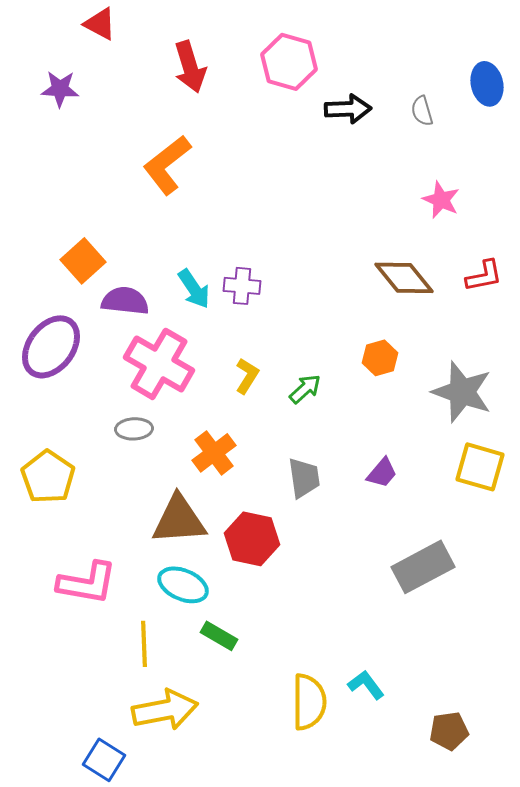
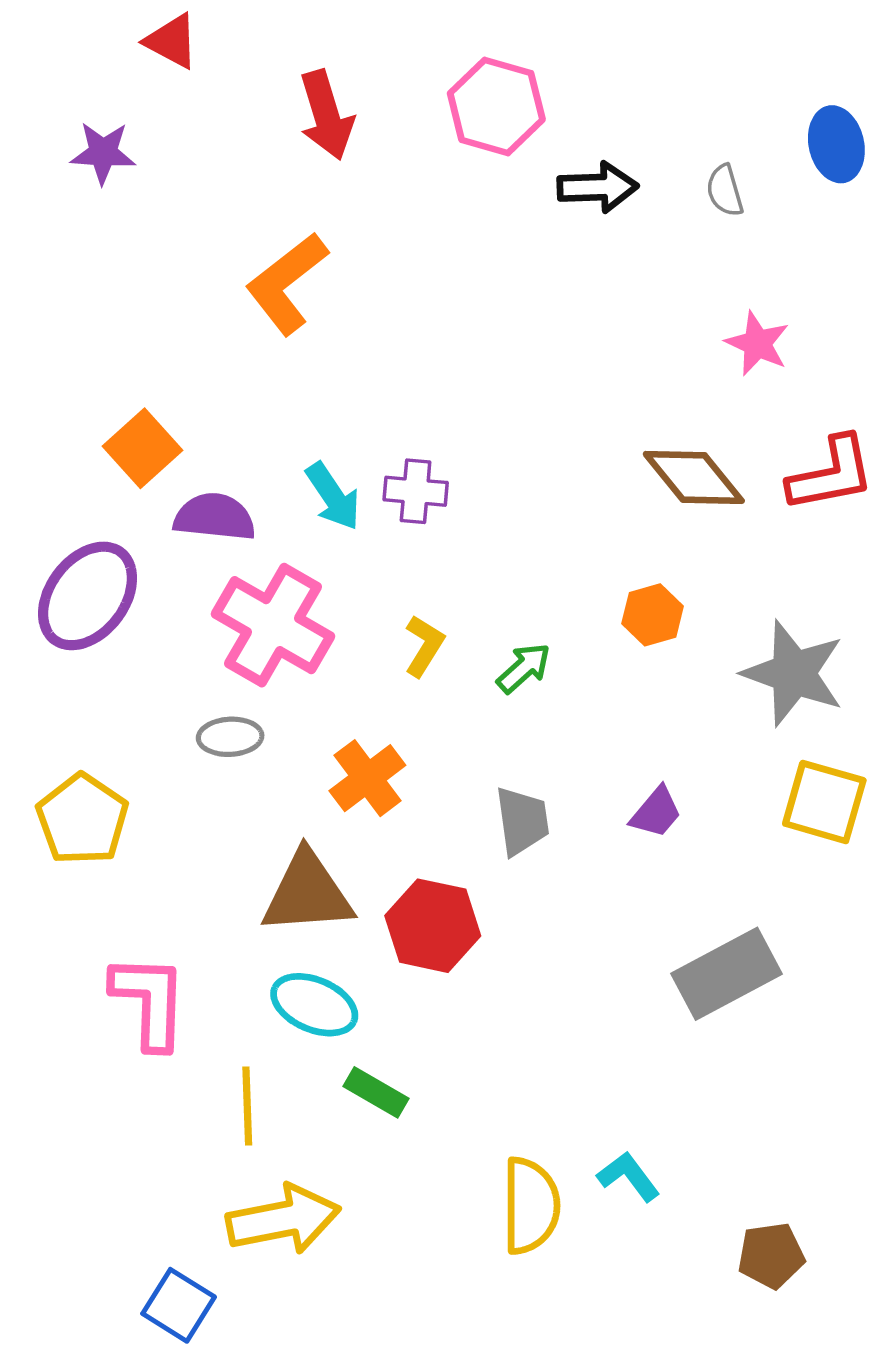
red L-shape: (484, 276) -> (831, 474), size x1.4
pink L-shape: (87, 583) -> (149, 1001), turned -98

